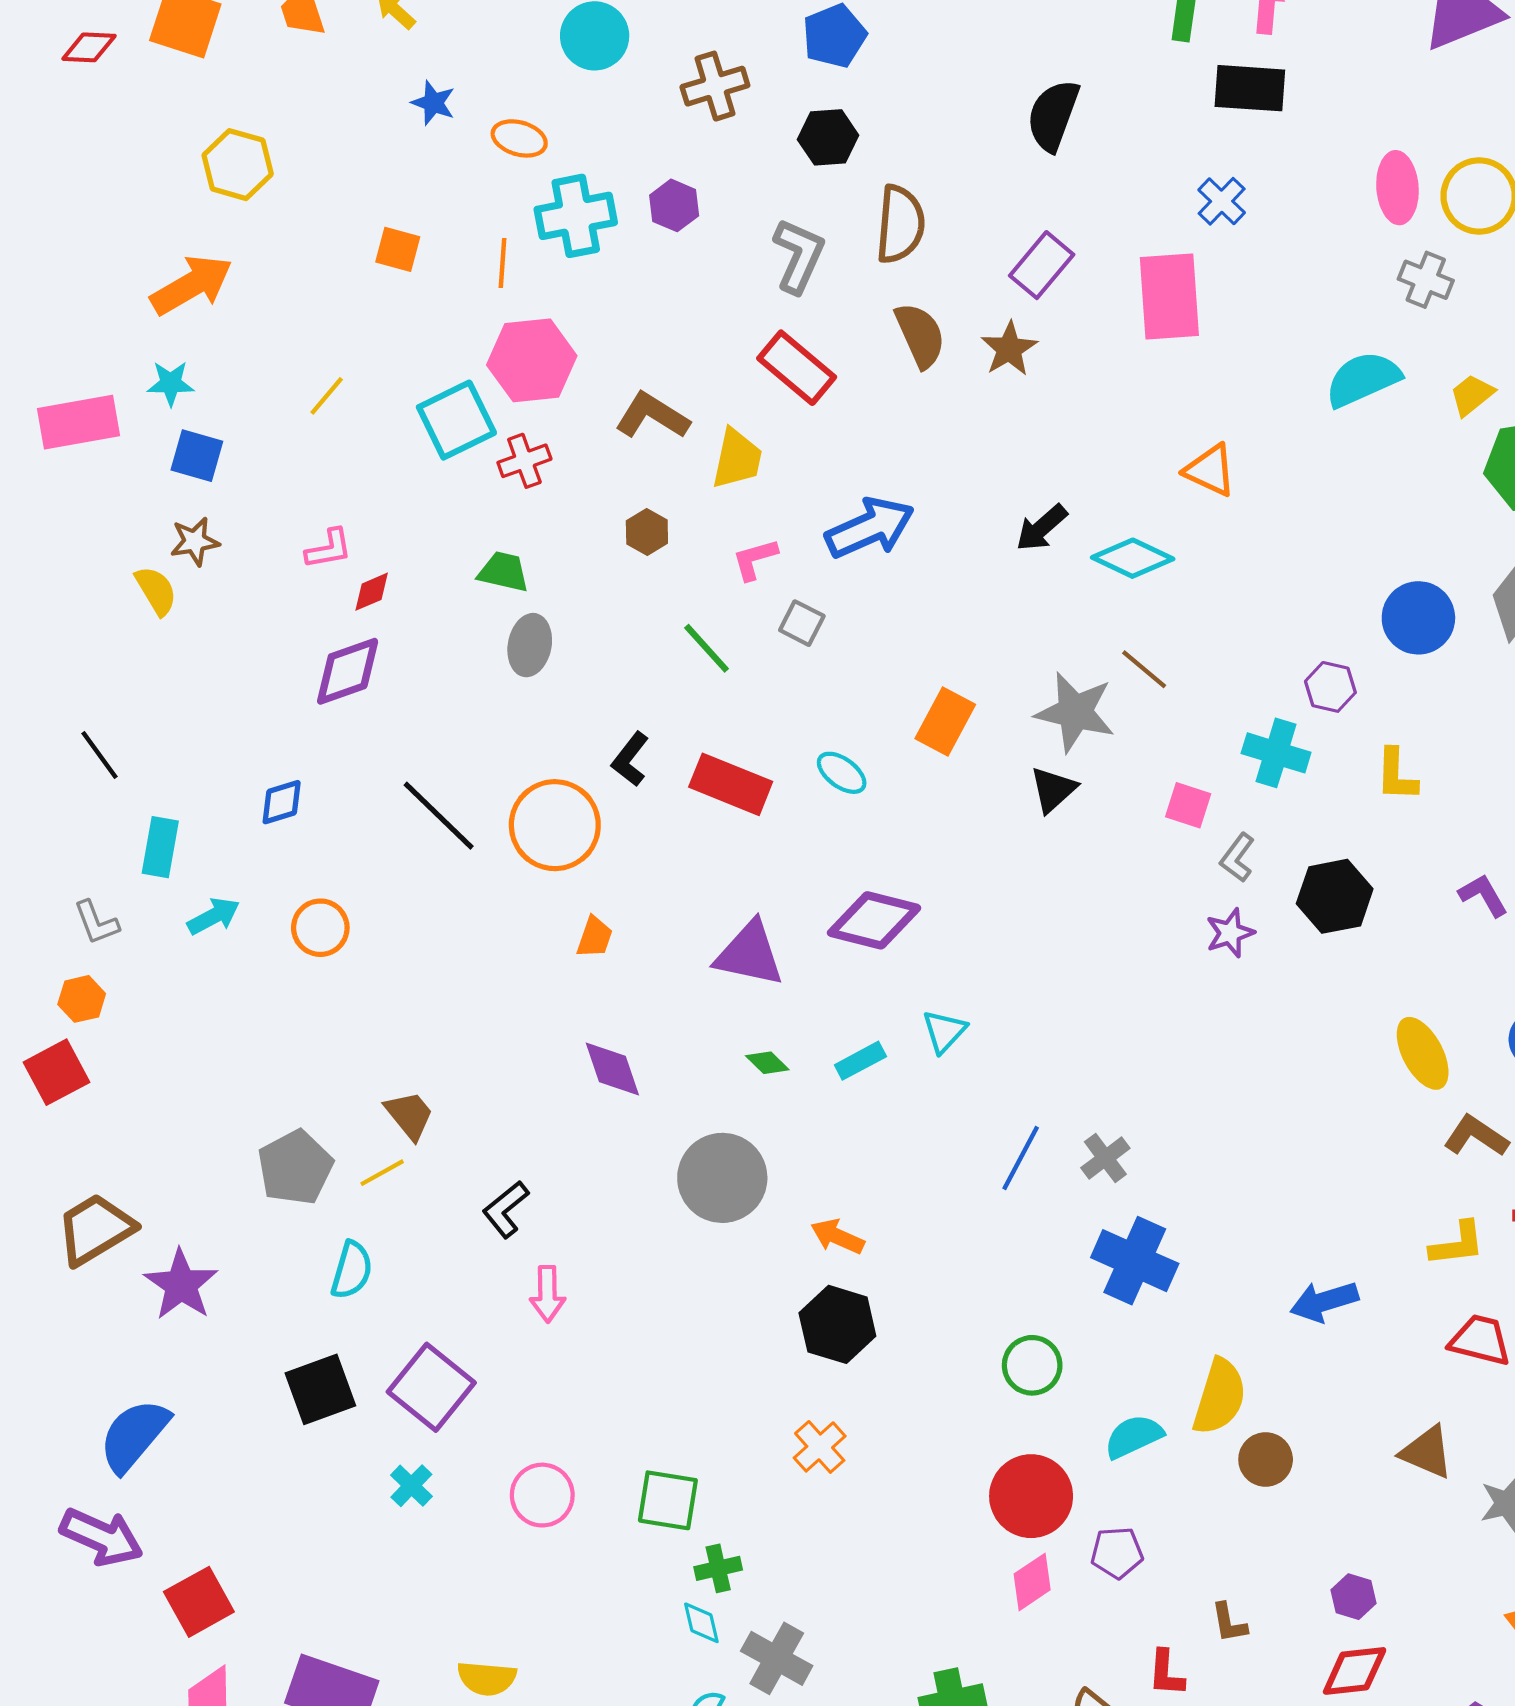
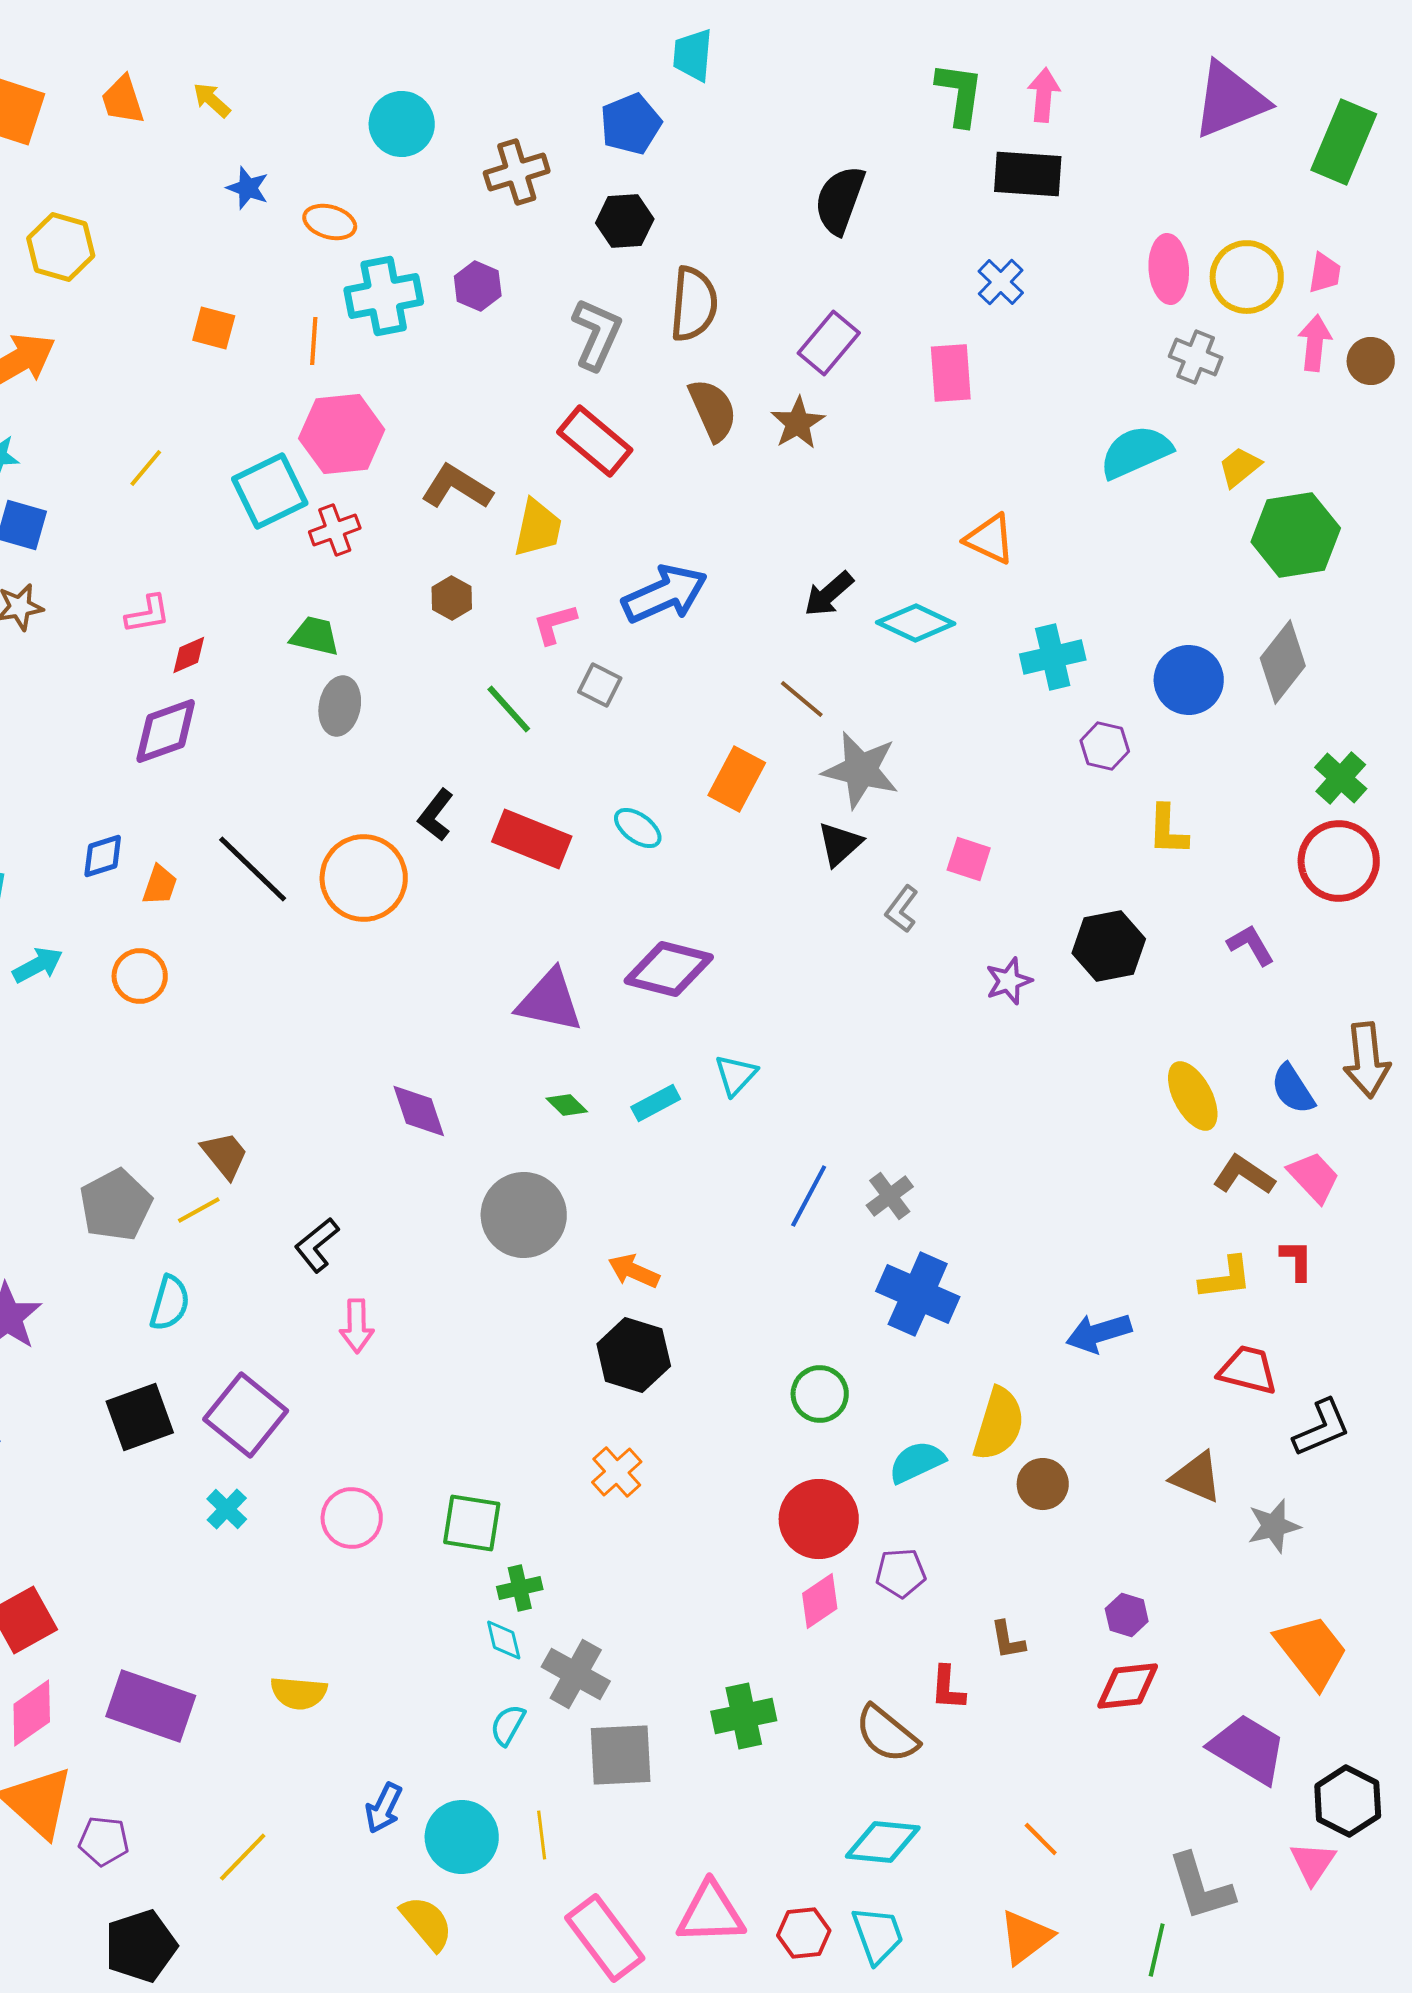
pink rectangle: (1169, 297) -> (951, 373), size x0.7
brown line: (1144, 669) -> (802, 699), moved
cyan cross: (1276, 753) -> (1053, 657), moved, turned -30
gray L-shape: (1237, 858) -> (902, 909), moved
orange trapezoid: (595, 937) -> (160, 885), moved

